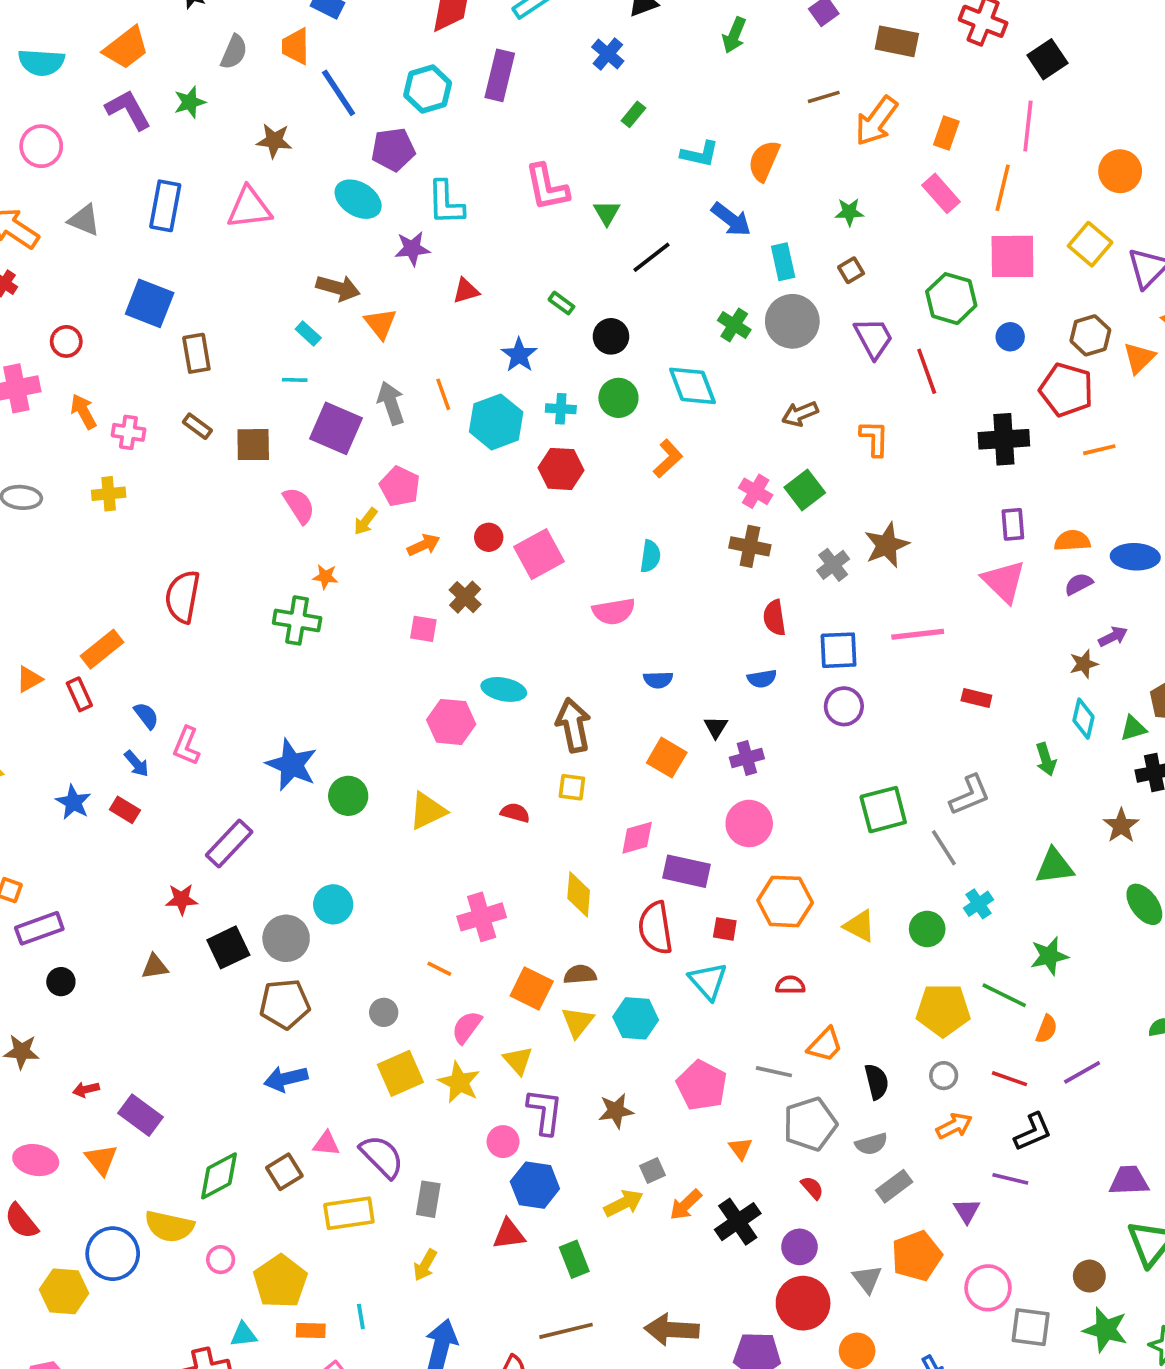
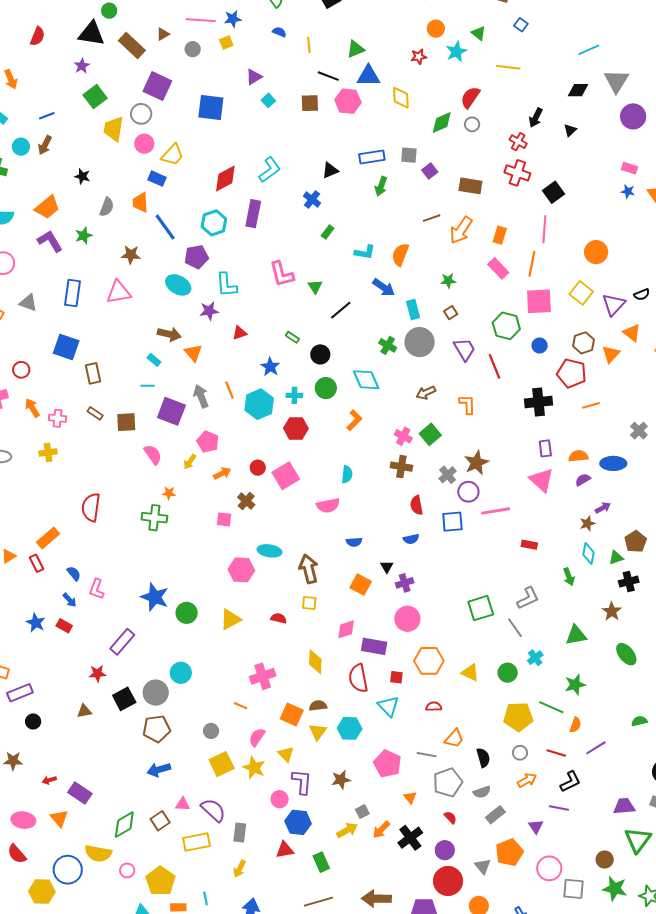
purple circle: (844, 706) -> (468, 492), moved

